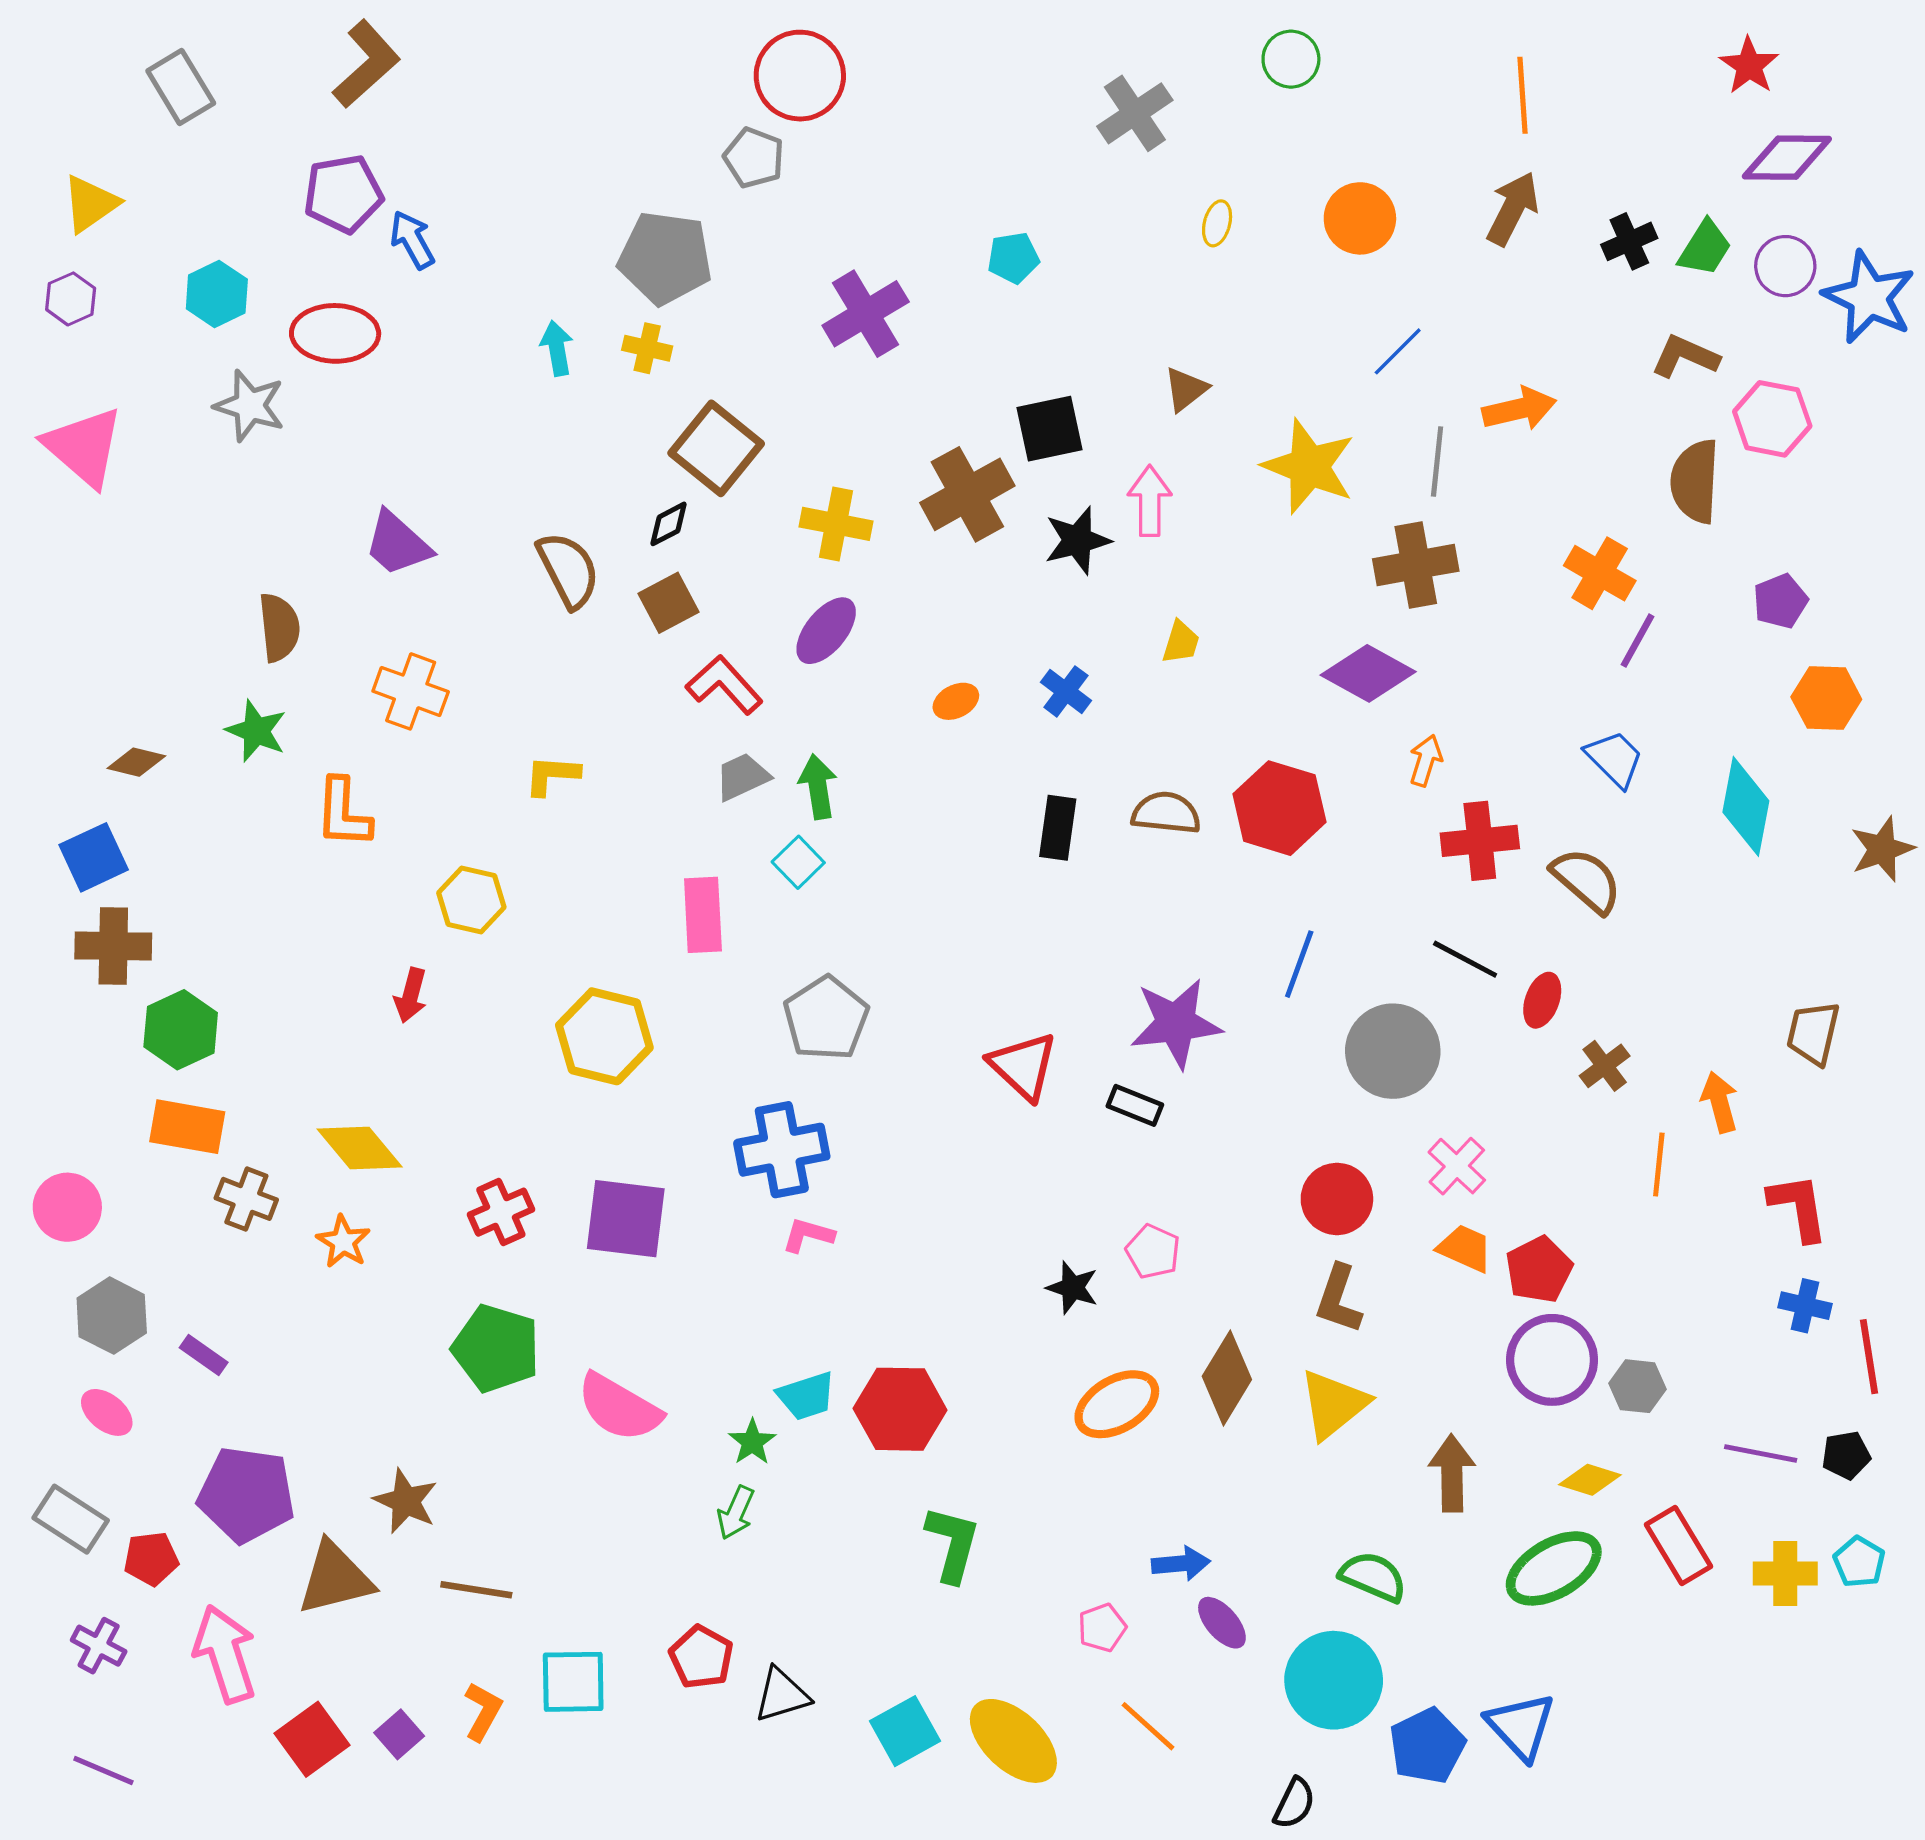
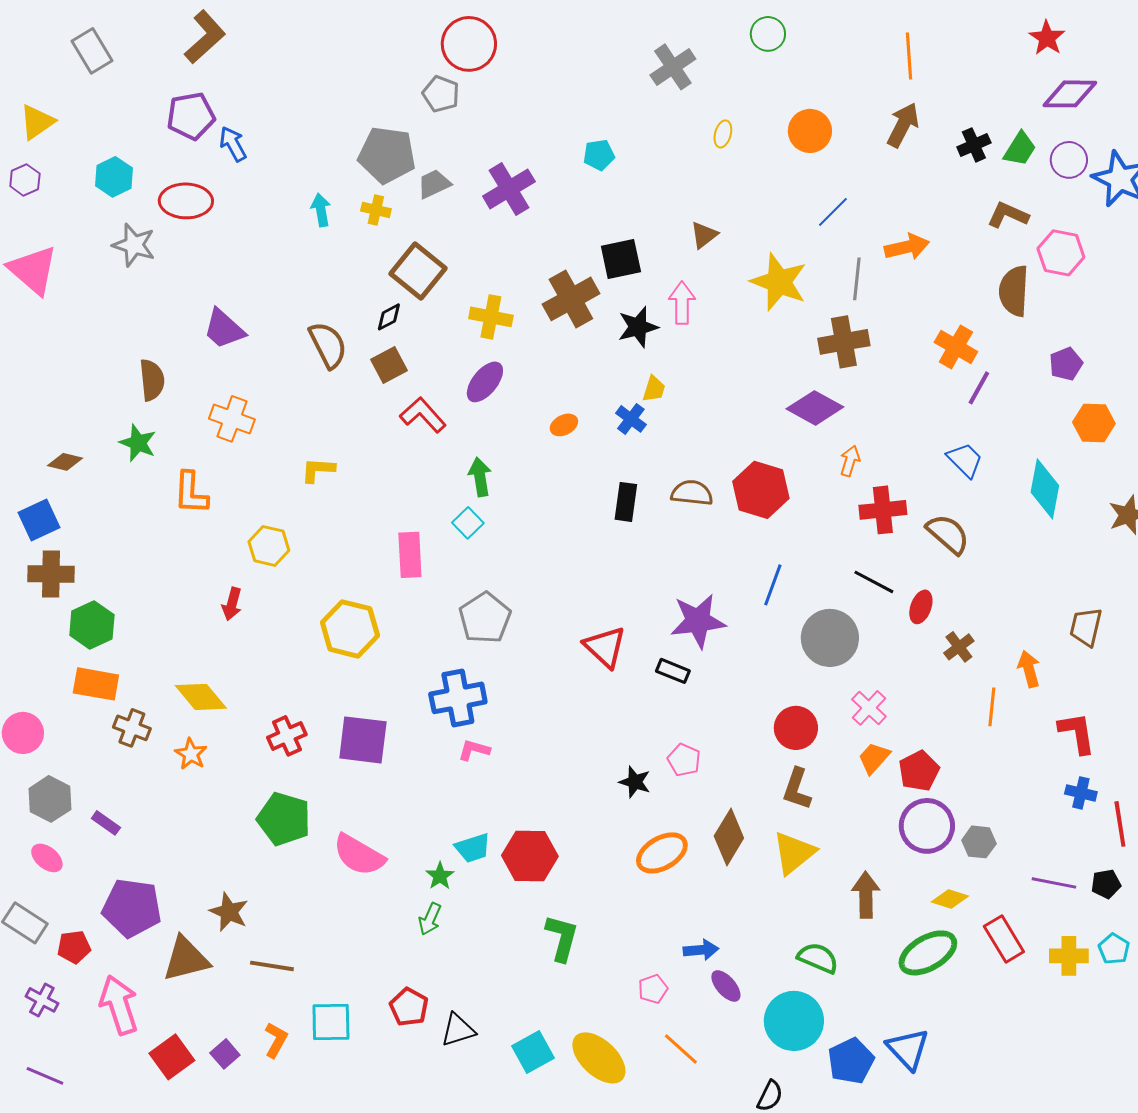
yellow trapezoid: (1181, 642) -> (654, 389), moved
gray trapezoid: (742, 777) -> (434, 184), moved
orange trapezoid: (1465, 1248) -> (874, 758), turned -72

